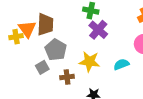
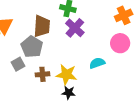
brown trapezoid: (45, 24) -> (42, 26), moved
yellow star: (89, 62) -> (66, 75), moved

